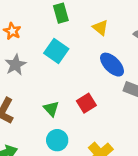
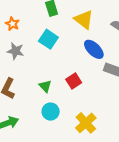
yellow triangle: (100, 28) -> (84, 20), size x1.5
gray star: (15, 65) -> (16, 51), turned -30

